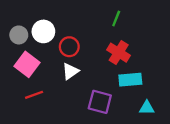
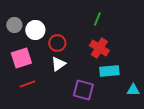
gray circle: (19, 35) -> (14, 25), moved
pink square: (27, 64) -> (21, 58), turned 35
cyan triangle: (147, 108) -> (133, 90), moved

